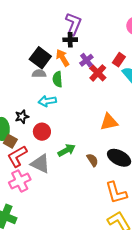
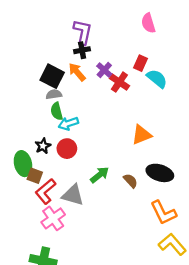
green semicircle: (57, 79) -> (57, 111), moved
red circle: (42, 132) -> (67, 149), moved

